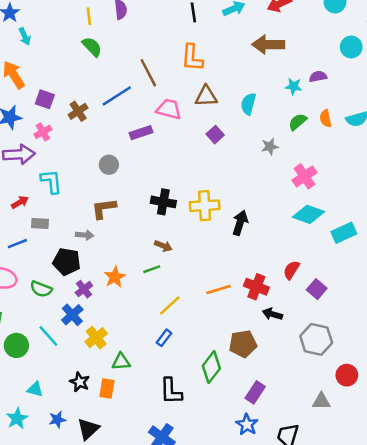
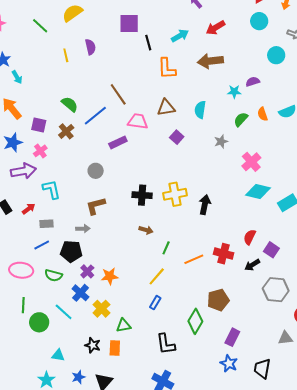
green semicircle: (92, 47) -> (70, 104), moved
orange L-shape: (192, 58) -> (167, 69), moved
blue line: (17, 244) -> (42, 245), moved
green line: (152, 269) -> (166, 248), moved, turned -40
orange star: (115, 277) -> (110, 276), moved, turned 30
black arrow: (272, 314) -> (252, 265), moved, turned -42

